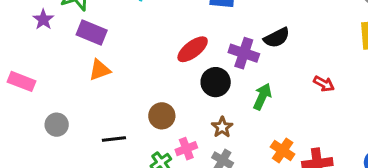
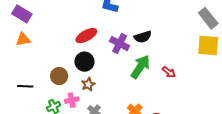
black circle: (216, 82) -> (84, 62), moved
green arrow: (262, 97) -> (140, 67), moved, size x1.4
brown star: (222, 127) -> (88, 84), moved

